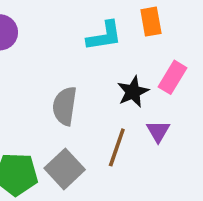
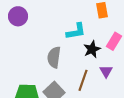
cyan L-shape: (104, 36) -> (76, 31), moved

